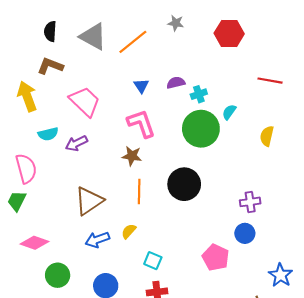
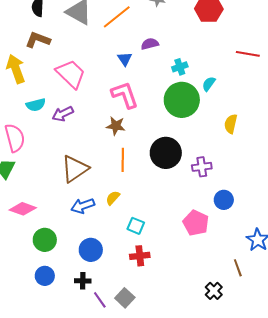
purple semicircle: (176, 83) -> (150, 44), moved
yellow semicircle: (267, 136) -> (231, 124), moved
purple cross: (250, 202) -> (202, 167), moved

